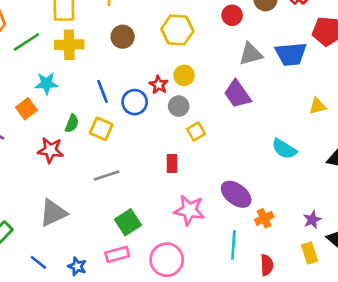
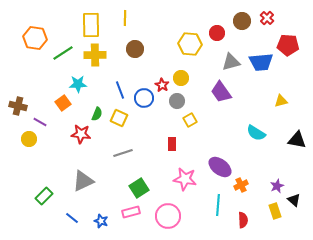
yellow hexagon: (177, 30) -> (190, 44), moved

